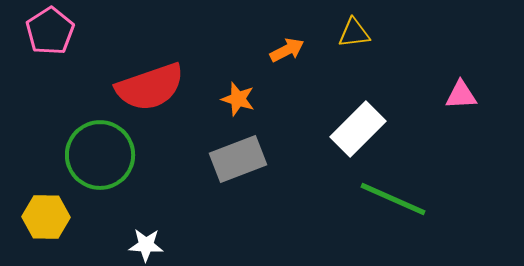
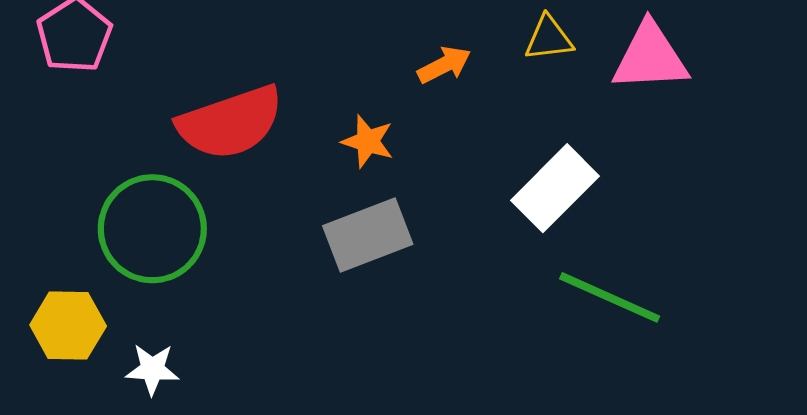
pink triangle: (461, 95) -> (650, 57), moved, size x1.6
white star: (146, 245) -> (152, 369), moved

